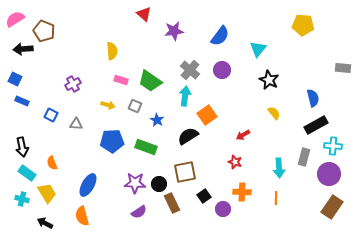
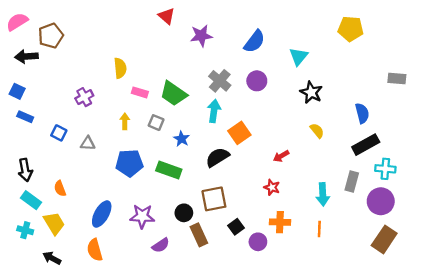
brown pentagon: (44, 31) -> (51, 36), turned 30
yellow semicircle: (112, 51) -> (120, 68), moved
yellow arrow: (108, 105) -> (125, 121), turned -104
purple star: (135, 183) -> (142, 216), moved

